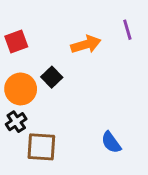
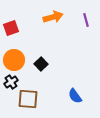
orange arrow: (86, 44) -> (53, 17), moved
black square: (52, 77) -> (41, 64), moved

